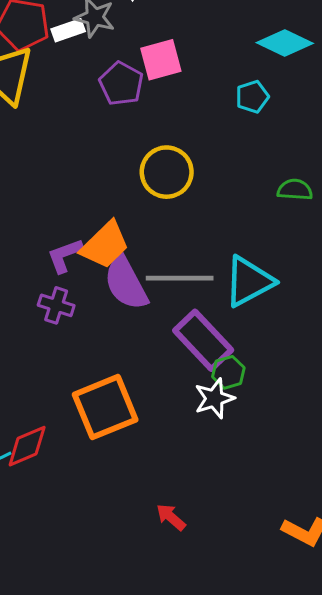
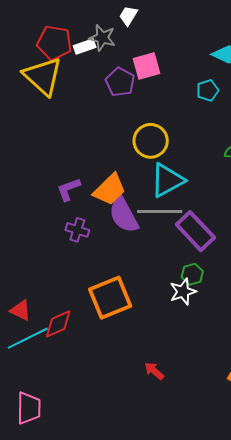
purple L-shape: (65, 256) -> (69, 189), moved
cyan triangle: (249, 281) -> (167, 180), moved
purple rectangle: (203, 340) -> (195, 231), moved

